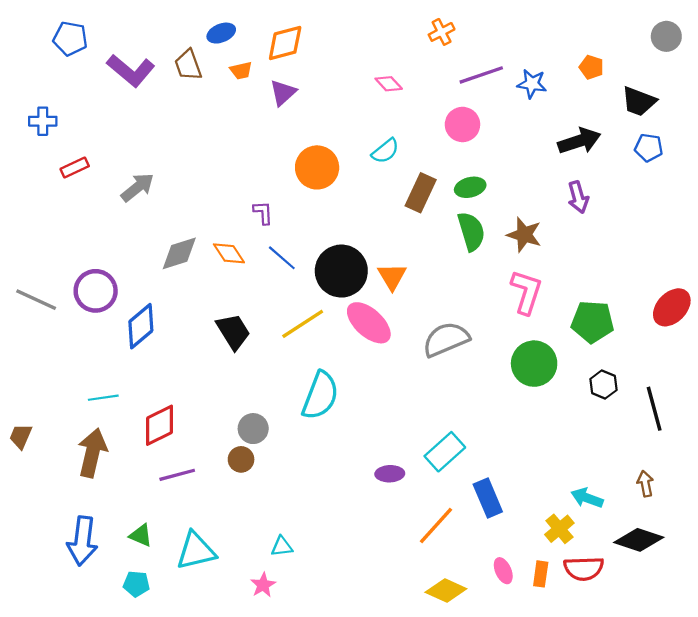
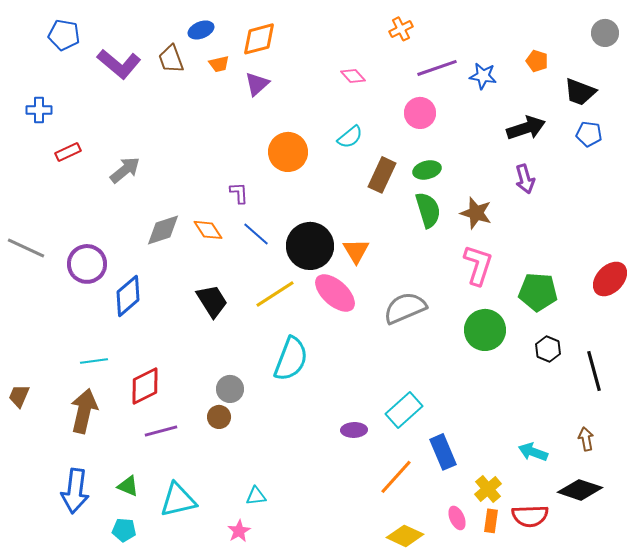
gray line: (36, 300) -> (26, 248), moved
yellow cross: (559, 529) -> (488, 489), moved

